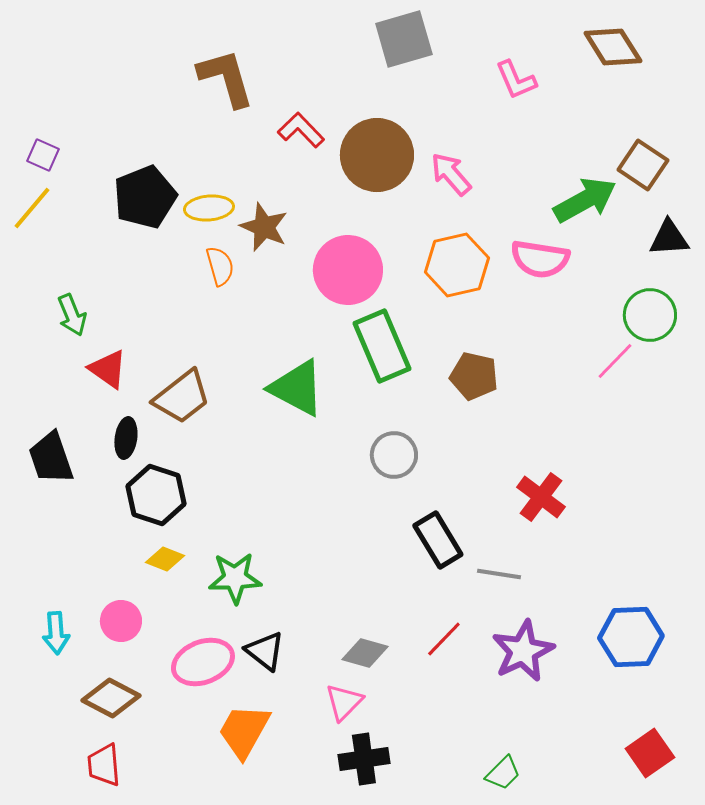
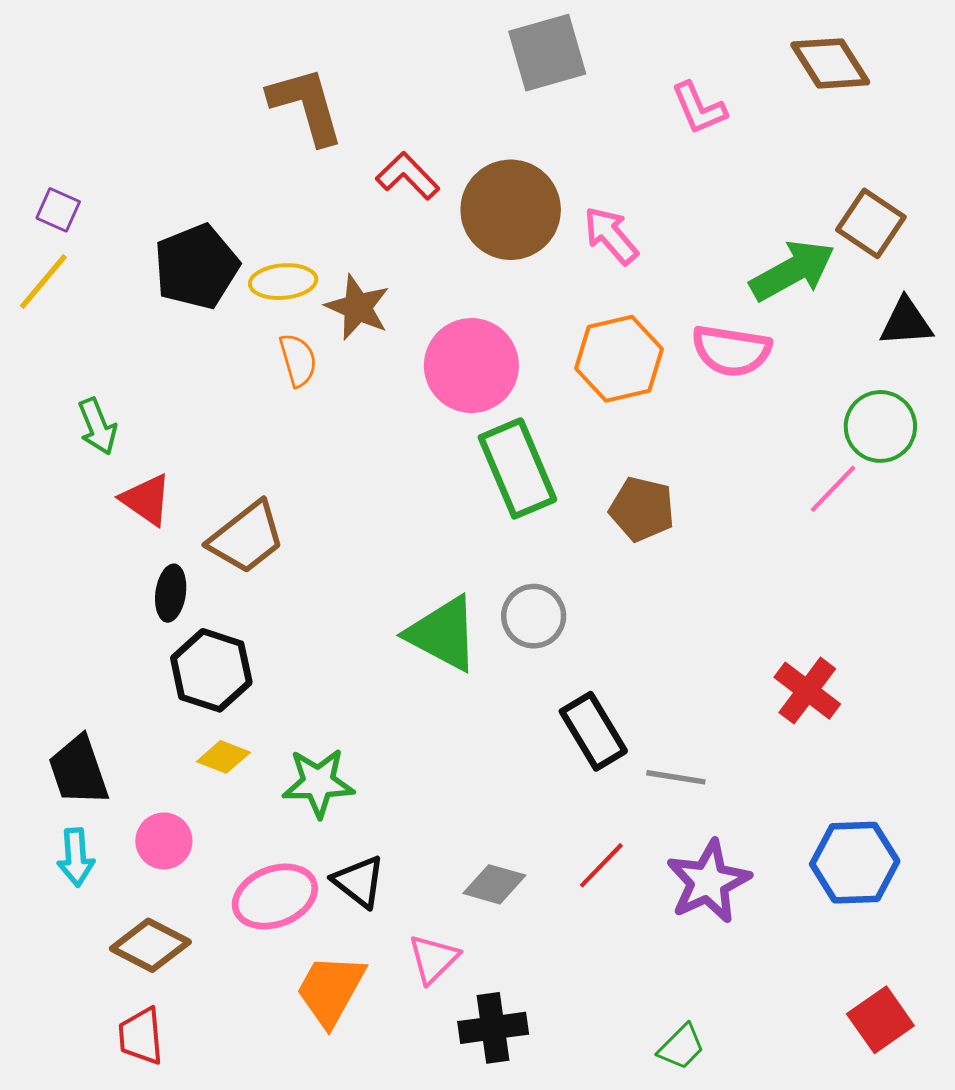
green triangle: (297, 388) -> (443, 634), moved
black trapezoid: (51, 458) -> (79, 771), moved
red cross: (541, 497) -> (807, 691), moved
pink triangle: (344, 702) -> (433, 959), moved

